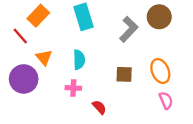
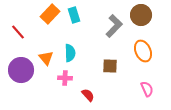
orange rectangle: (38, 16) -> (50, 14), moved
cyan rectangle: (84, 17) -> (74, 15), size x0.7
orange triangle: (44, 57) -> (46, 58), moved
orange ellipse: (160, 71) -> (143, 51), moved

